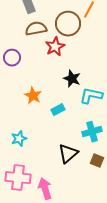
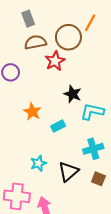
cyan star: (19, 139) -> (38, 163), moved

